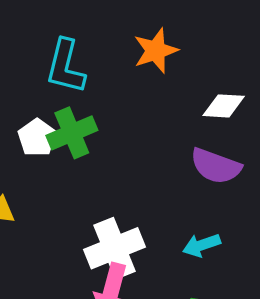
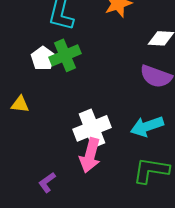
cyan arrow: (201, 245) -> (147, 126), size x1.4

